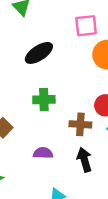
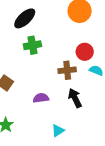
green cross: (44, 100) -> (32, 45), moved

